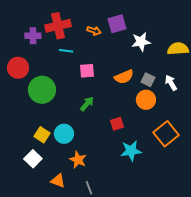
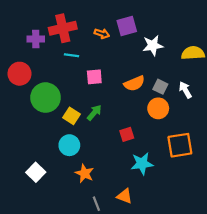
orange square: (166, 134) -> (180, 145), turned 30
yellow square: (42, 135) -> (72, 116), moved
orange triangle: (58, 181) -> (125, 196), moved

